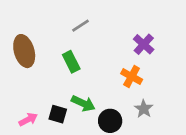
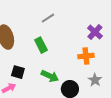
orange cross: (132, 77) -> (86, 56), turned -35
black square: (58, 114) -> (18, 72), moved

